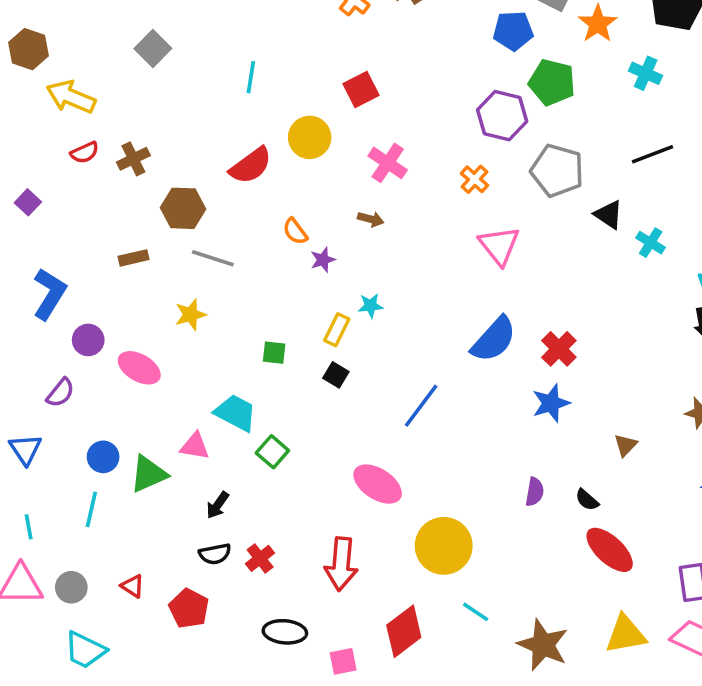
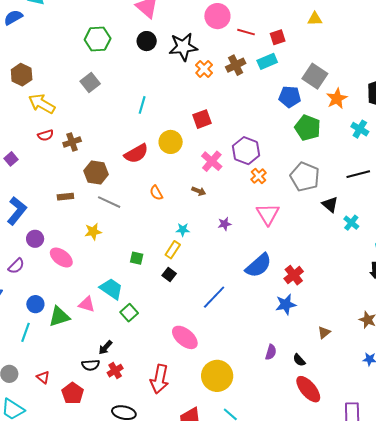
purple hexagon: (502, 116) -> (246, 151), moved
purple star: (323, 260) -> (225, 224), moved
cyan star: (371, 306) -> (183, 230), moved
black arrow: (218, 505) -> (105, 347), moved

